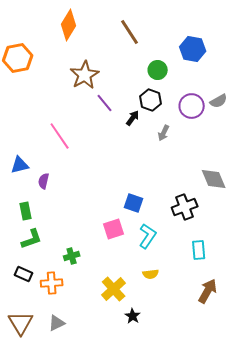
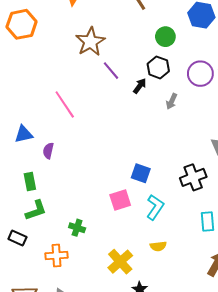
green cross: (72, 256) -> (77, 228), turned 35
black rectangle: (24, 274) -> (17, 238), moved

